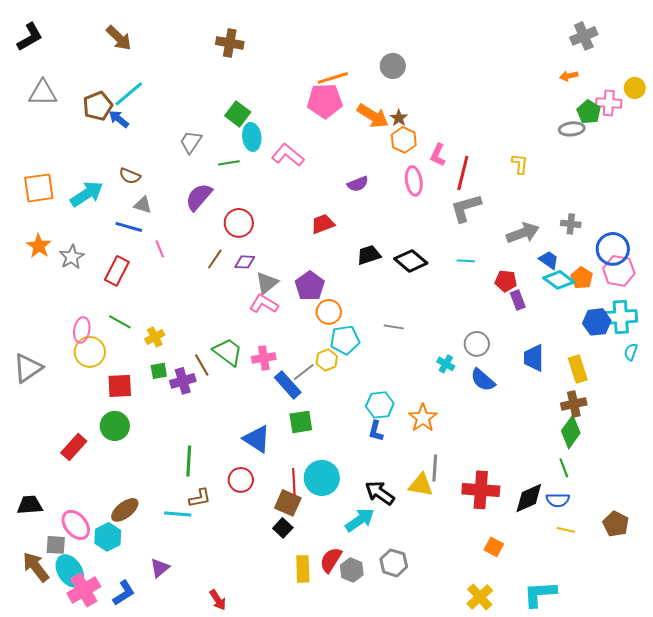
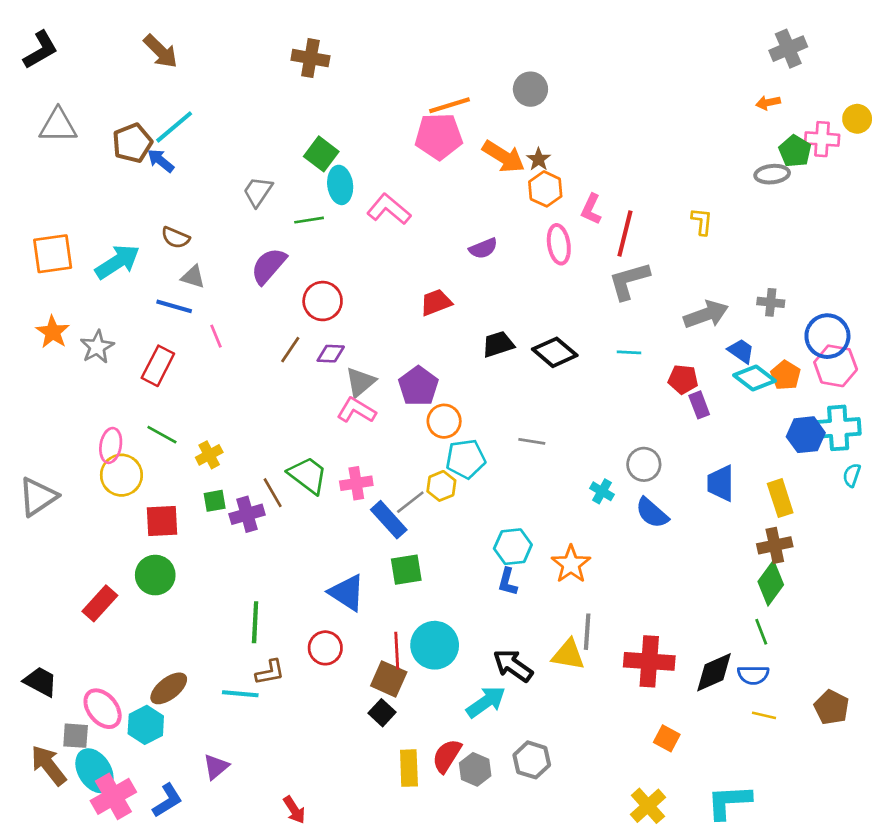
black trapezoid: (30, 505) -> (40, 682), turned 32

